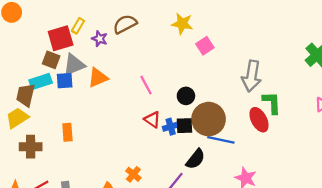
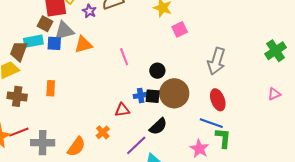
green L-shape: (272, 103) -> (223, 138), moved
red triangle: (152, 120) -> (122, 110), moved, turned -49
blue line: (221, 140) -> (211, 123), moved

